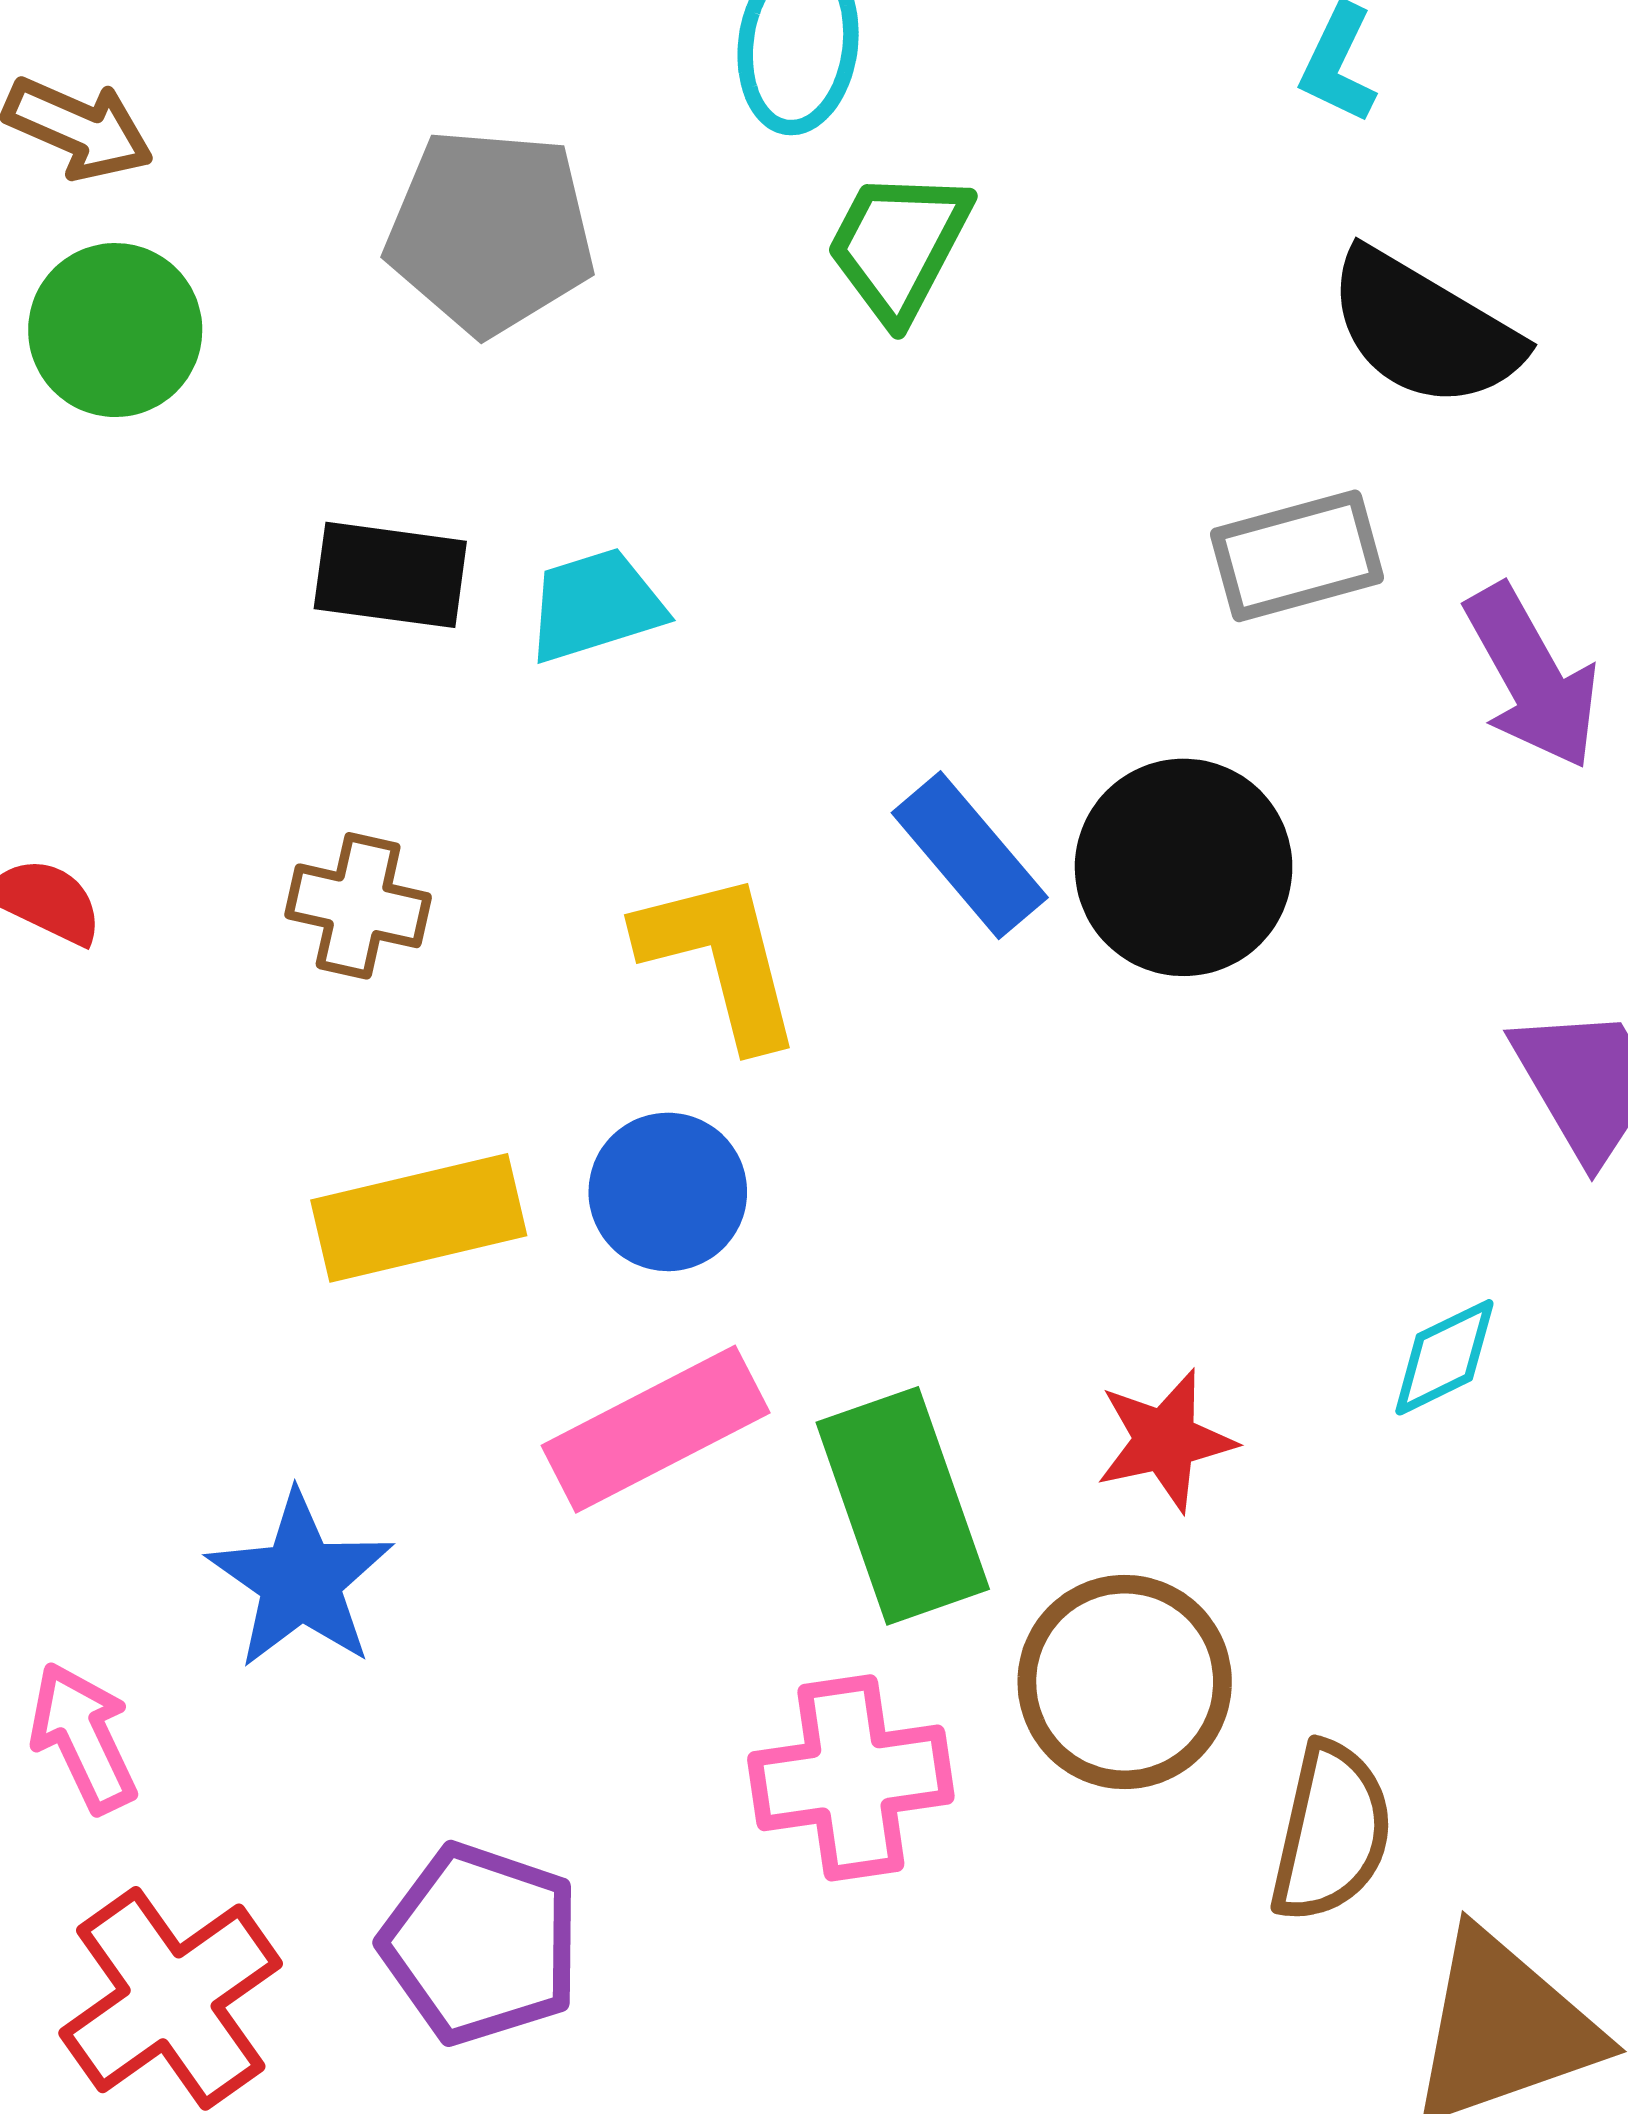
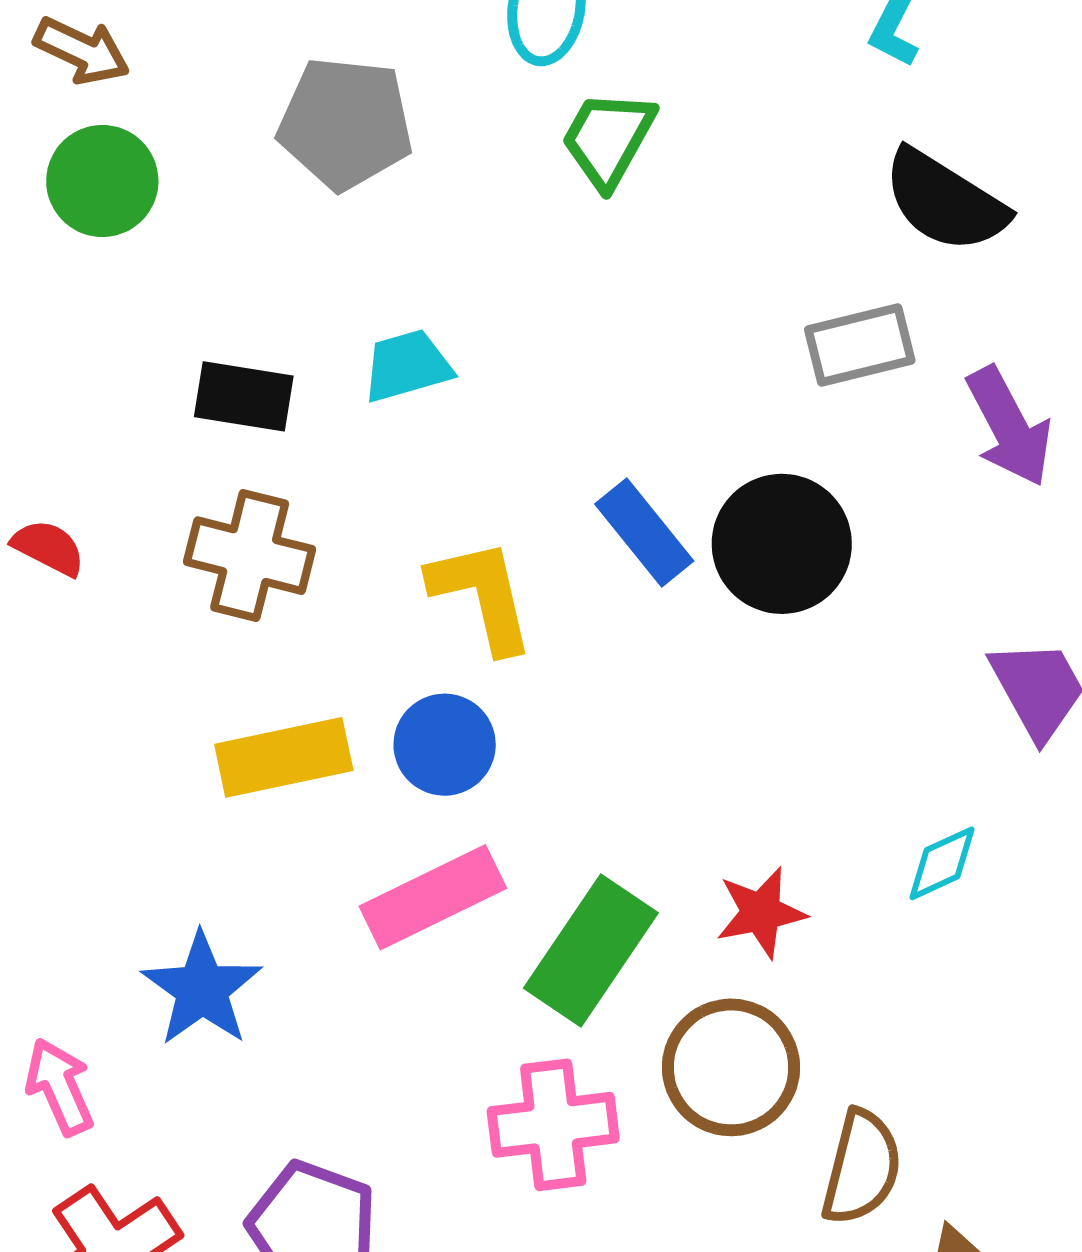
black rectangle: (390, 575) -> (244, 396), moved
brown cross: (358, 906) -> (250, 556), size x1.4
green rectangle: (903, 1506) -> (591, 950), turned 52

